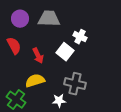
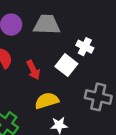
yellow semicircle: (35, 81) -> (47, 101), moved
gray cross: (75, 84) -> (98, 97), moved

